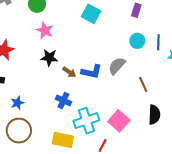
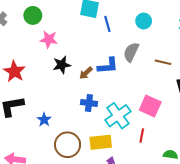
blue line: (158, 42) -> (107, 24), moved
brown arrow: (69, 72) -> (86, 73), turned 120
brown line: (143, 84) -> (163, 62), turned -35
brown circle: (19, 131) -> (68, 145), moved

